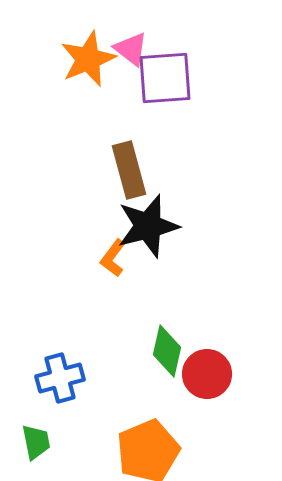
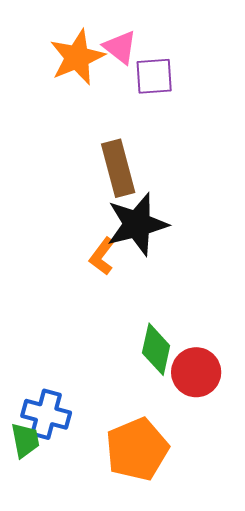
purple square: (165, 78) -> (154, 76), size x0.7
blue cross: (60, 378) -> (46, 414), moved, turned 30

